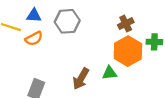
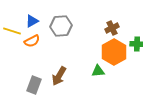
blue triangle: (34, 16) -> (32, 21), turned -32
brown arrow: (81, 79) -> (59, 76), moved

